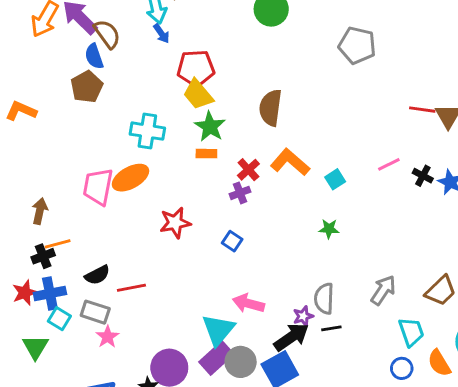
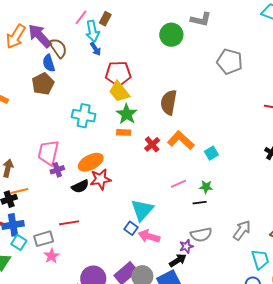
pink line: (389, 164) -> (179, 184), moved
orange ellipse: (130, 178) -> (91, 162), moved
purple cross: (240, 193) -> (57, 170), moved
blue square: (232, 241) -> (131, 228), moved
black semicircle: (97, 275) -> (80, 186), moved
gray semicircle: (324, 299) -> (201, 235), turned -105
gray rectangle: (95, 312) -> (44, 239), turned -36
black line: (331, 328) -> (200, 203), moved
cyan triangle: (218, 330) -> (142, 210), moved
black arrow: (291, 337) -> (178, 260), size x0.7

